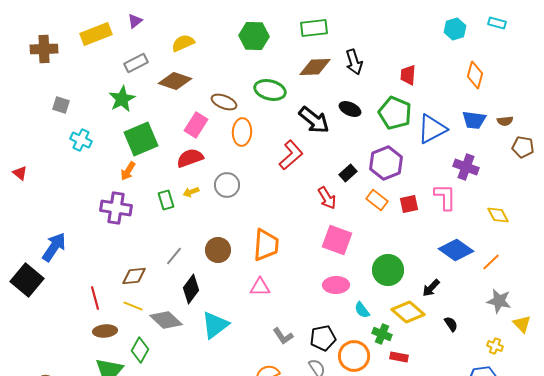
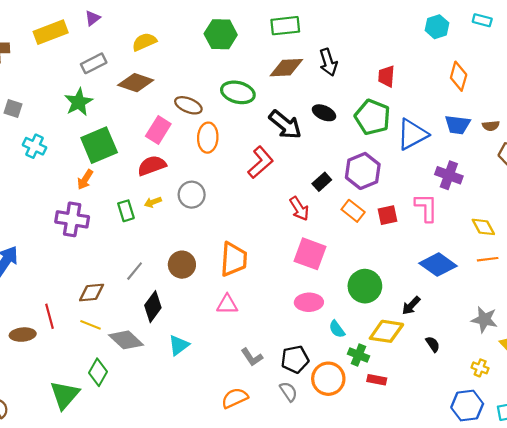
orange line: (491, 262) -> (488, 259), moved, turned 36
yellow diamond: (408, 312) -> (386, 331), turned -32
cyan triangle: (215, 325) -> (179, 345), size x0.7
brown ellipse: (105, 331) -> (23, 335), moved

